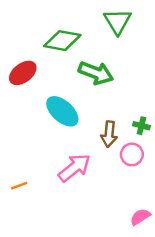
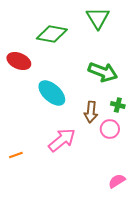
red ellipse: (23, 73) -> (19, 61), turned 60
green arrow: (96, 73) -> (103, 72), moved

